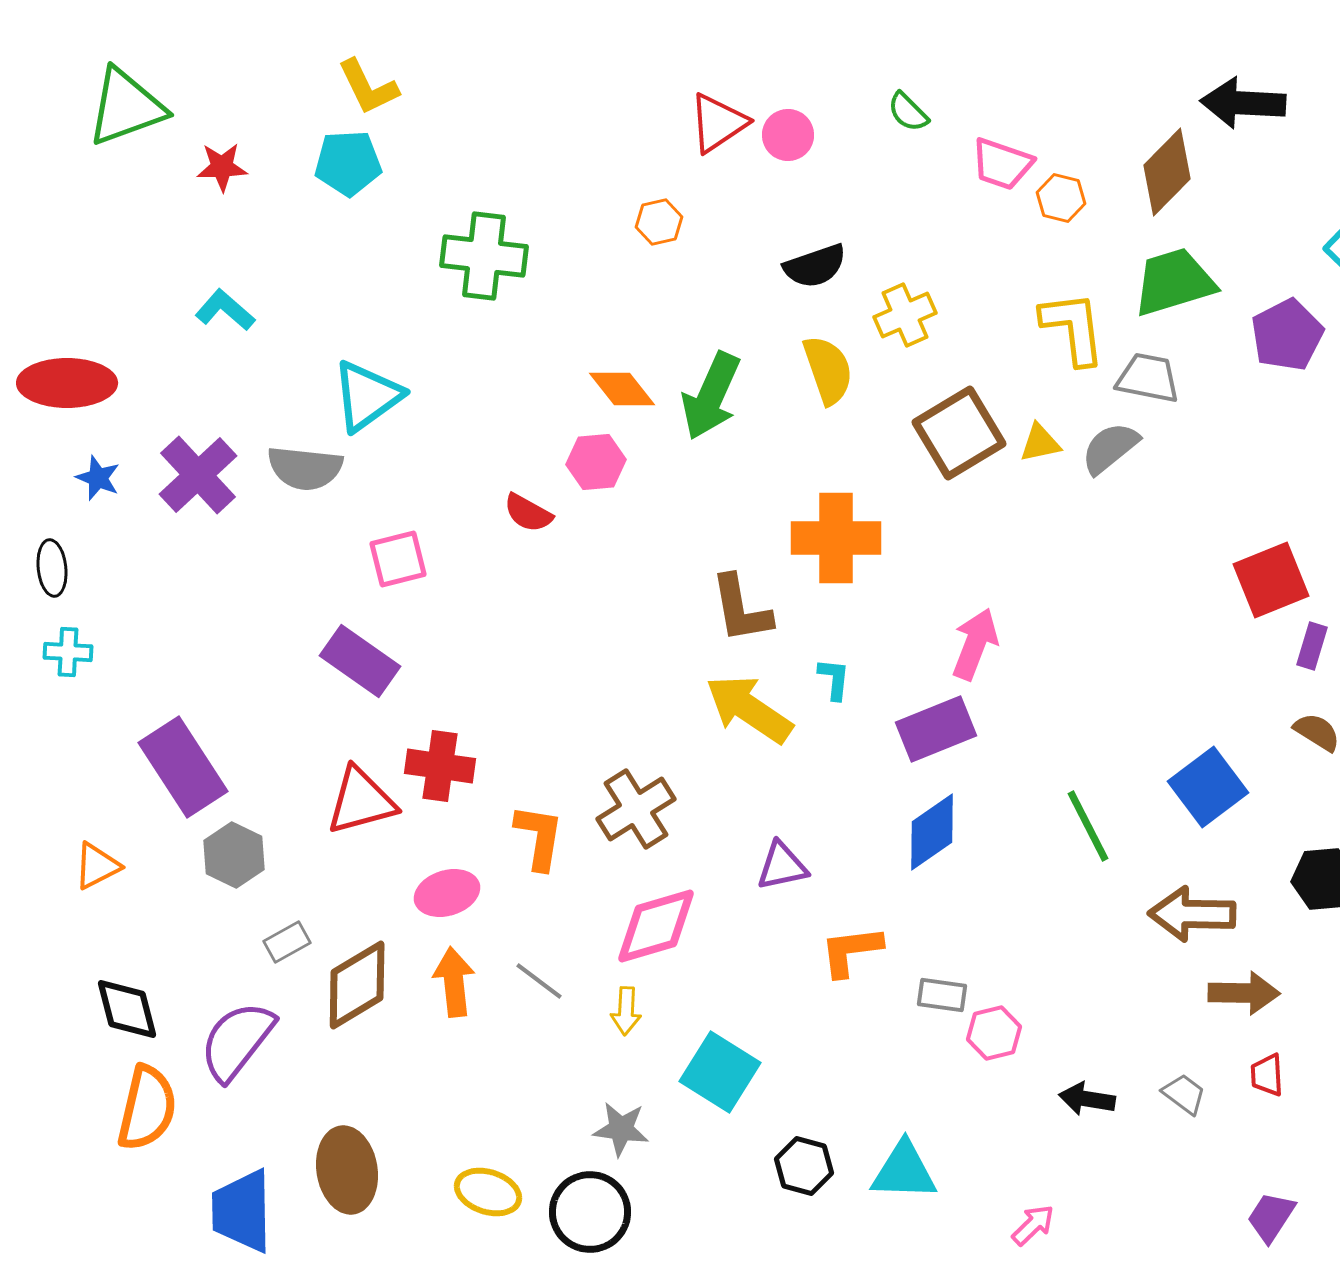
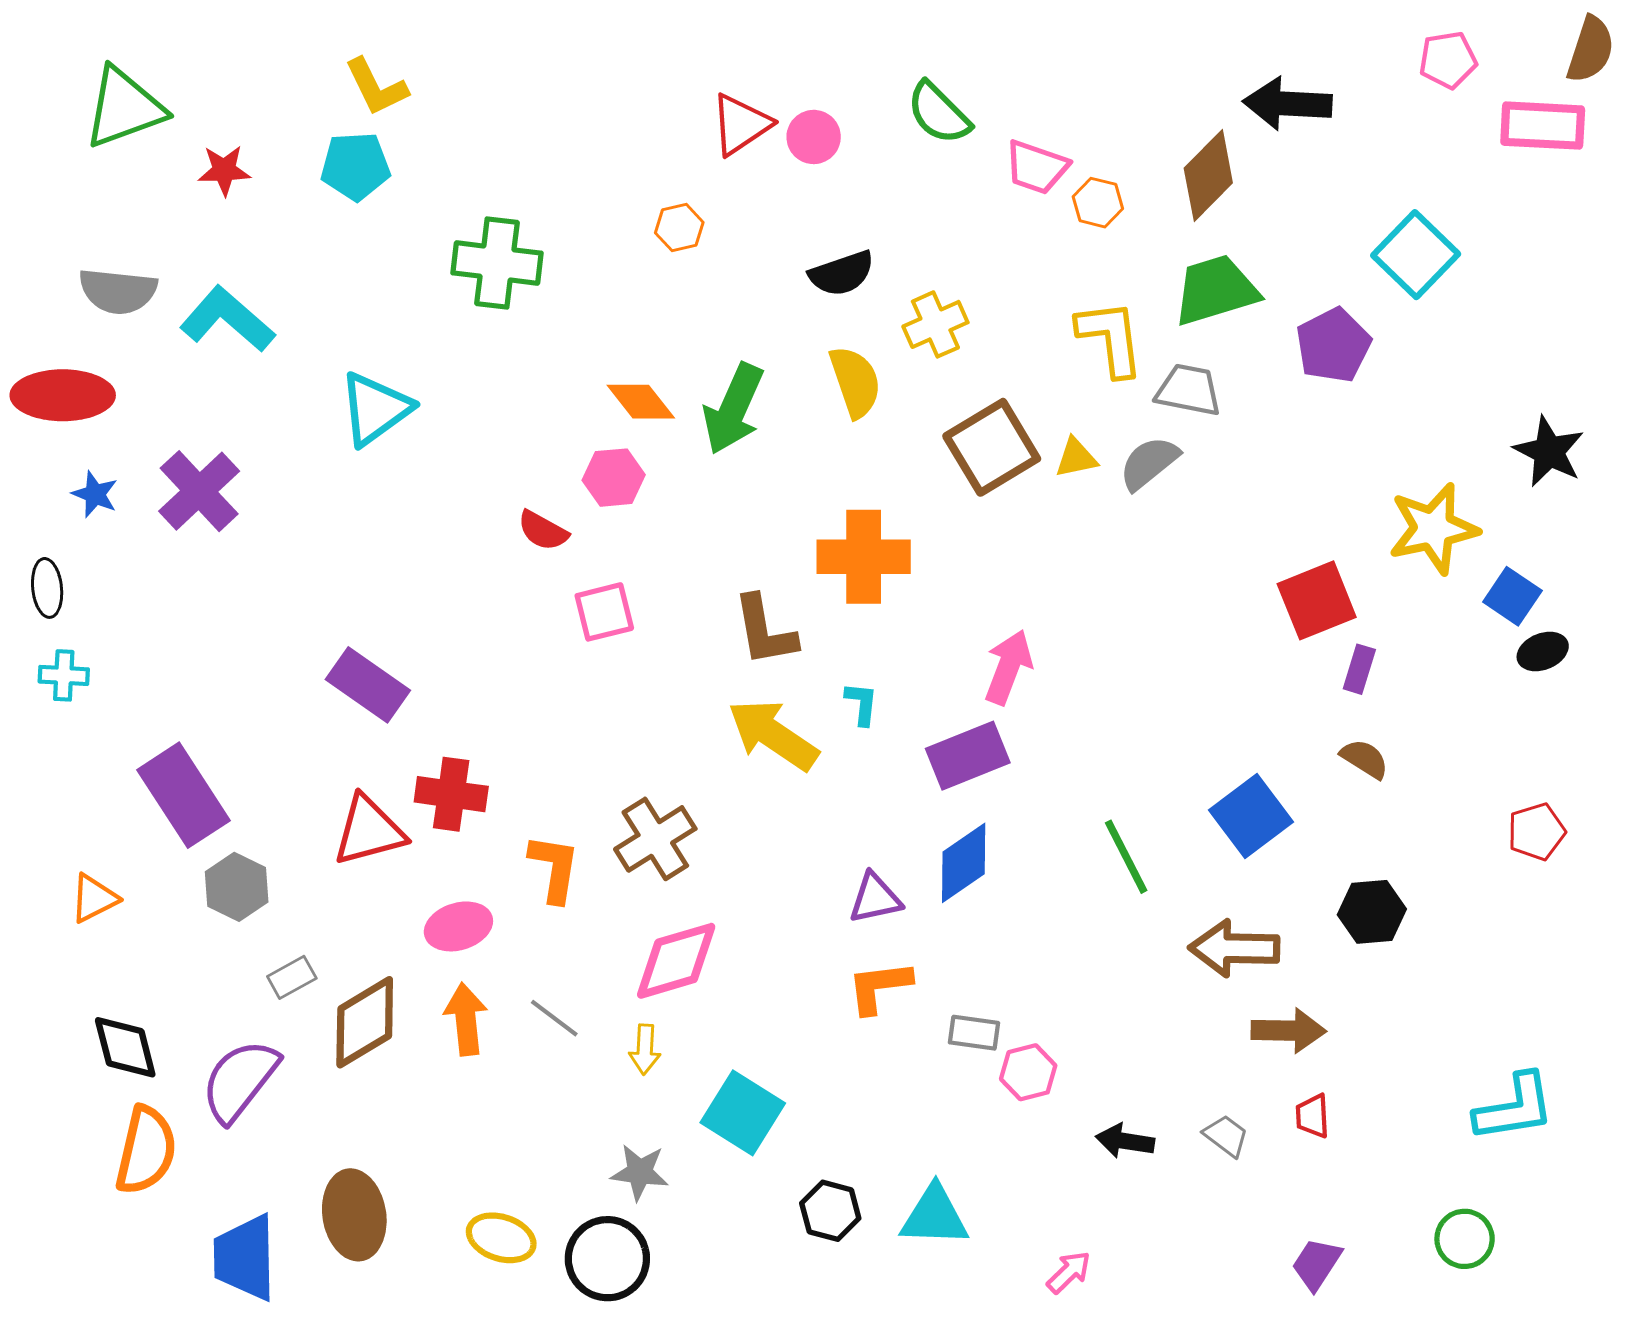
green semicircle: (908, 112) -> (939, 113), size x1.5
cyan L-shape: (225, 310) -> (227, 319), size x1.5
gray semicircle: (305, 468) -> (118, 291), moved
pink square: (398, 559) -> (604, 612), moved
purple triangle: (782, 866) -> (875, 898), moved

